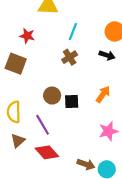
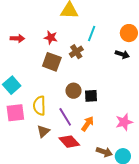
brown cross: (70, 57) -> (76, 52), moved
brown square: (16, 64) -> (52, 62), moved
orange arrow: (103, 94) -> (88, 124), moved

